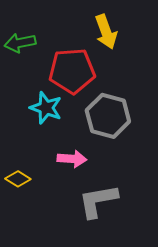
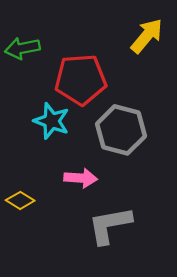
yellow arrow: (106, 32) -> (147, 36), moved, turned -120

